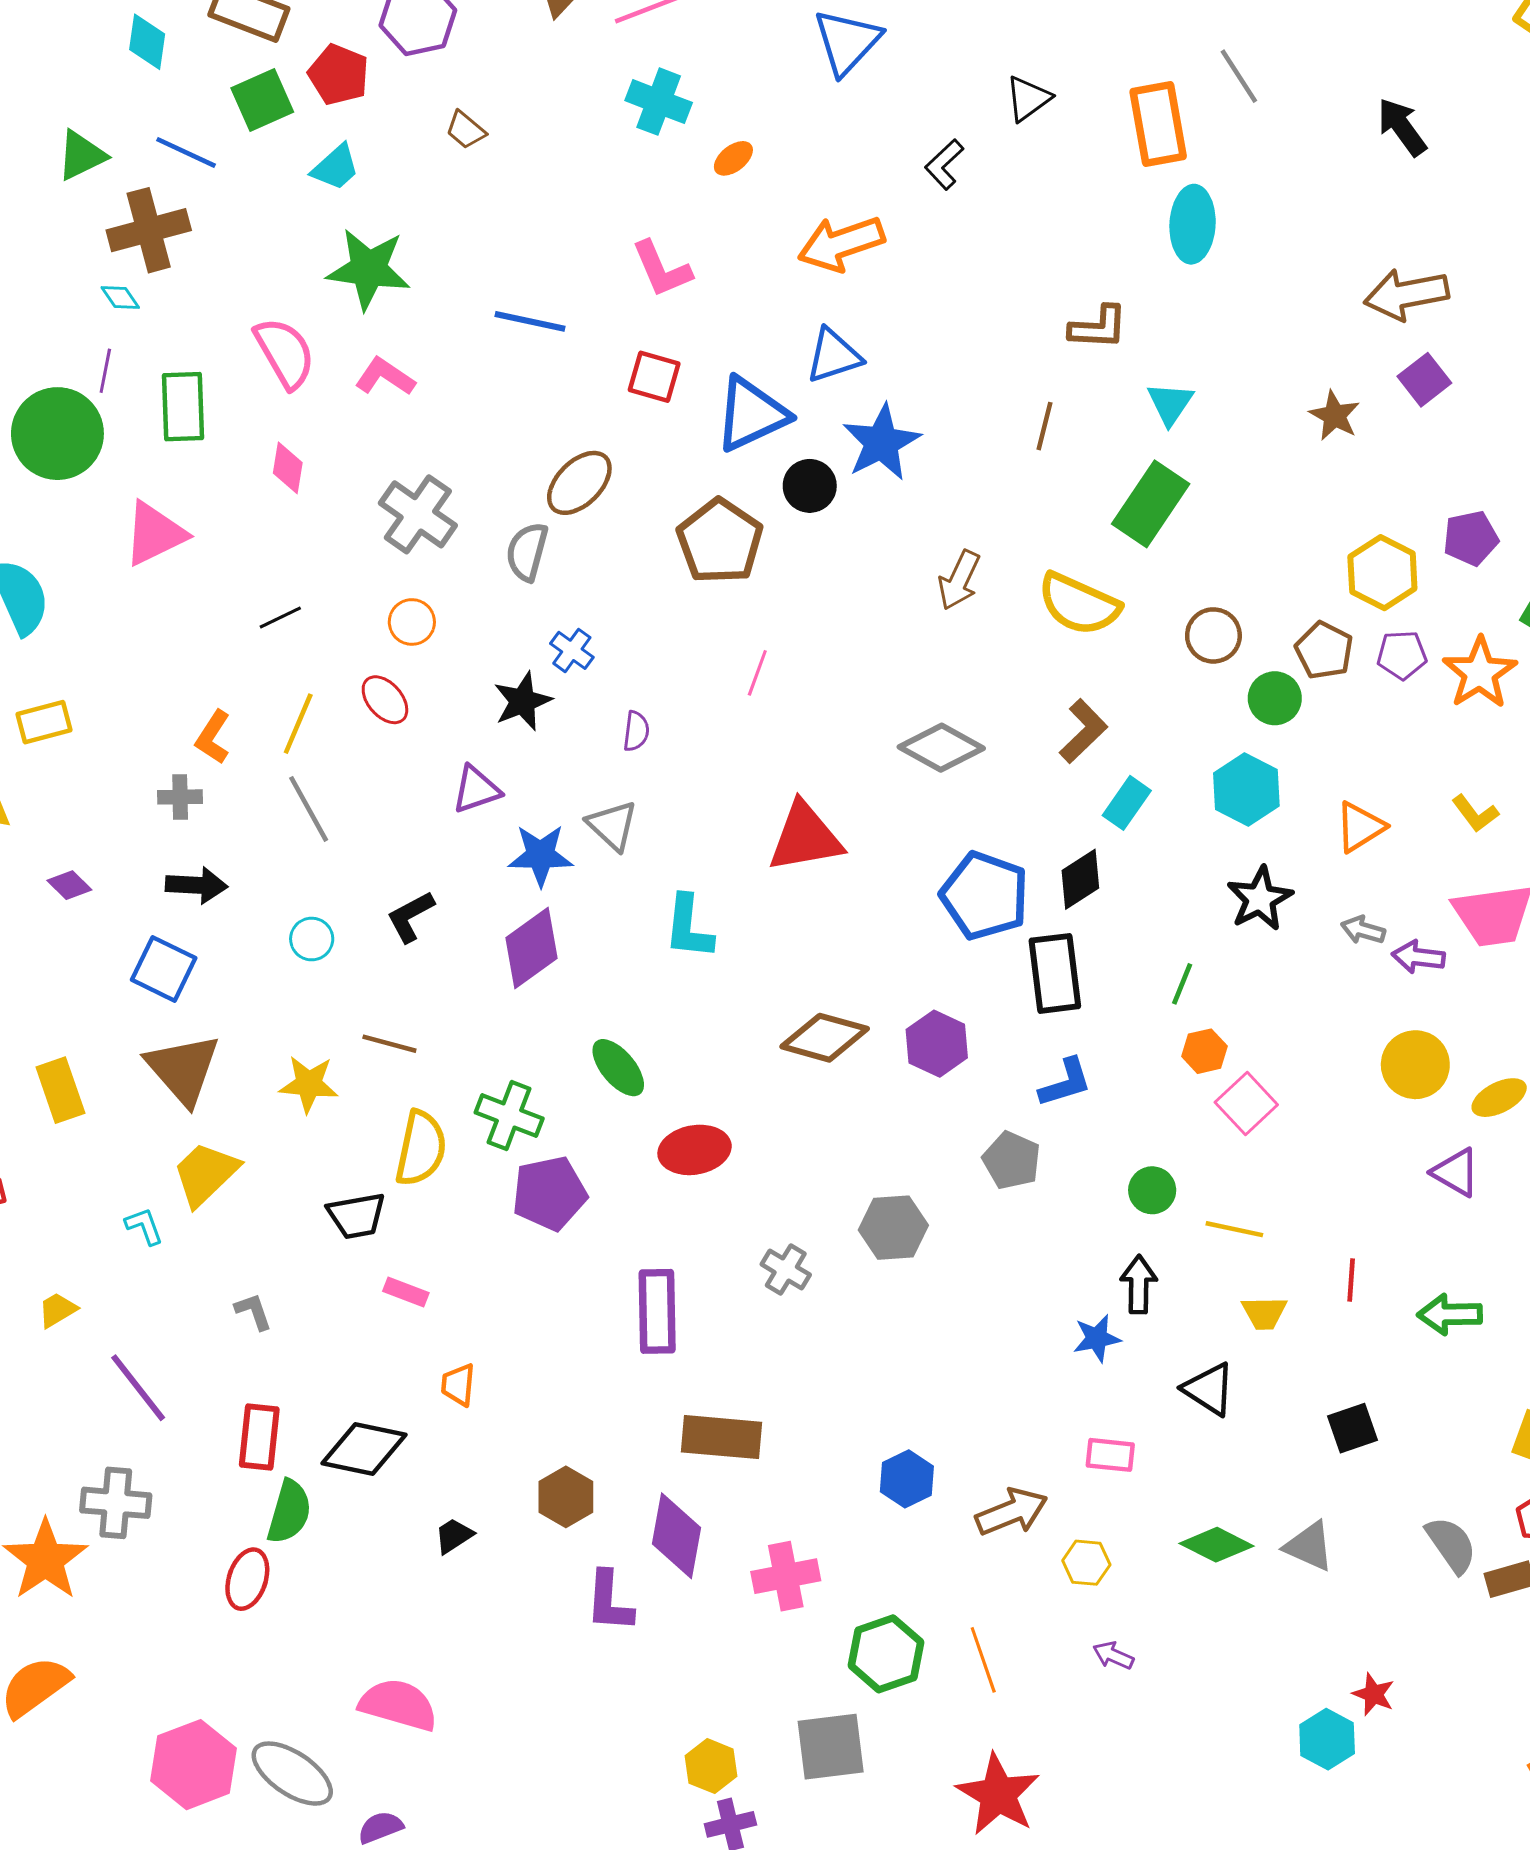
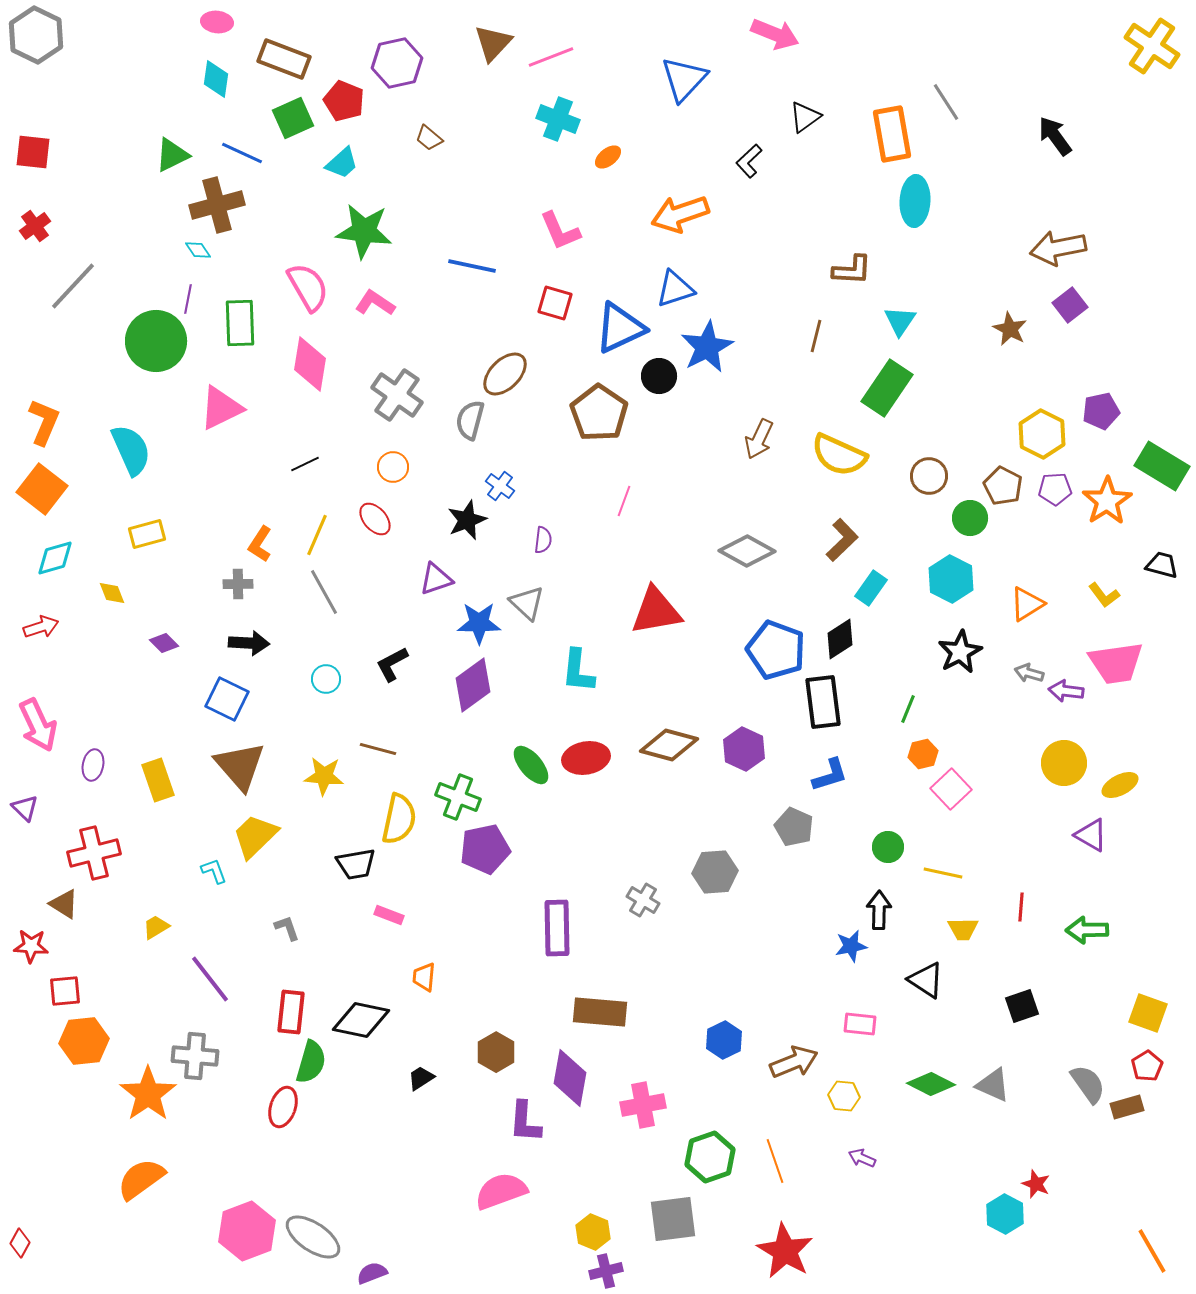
pink diamond: (288, 468) -> (310, 364), size x1.6
red ellipse: (695, 1150) -> (586, 758), moved
pink semicircle: (398, 1705) -> (501, 1191), moved, turned -36

